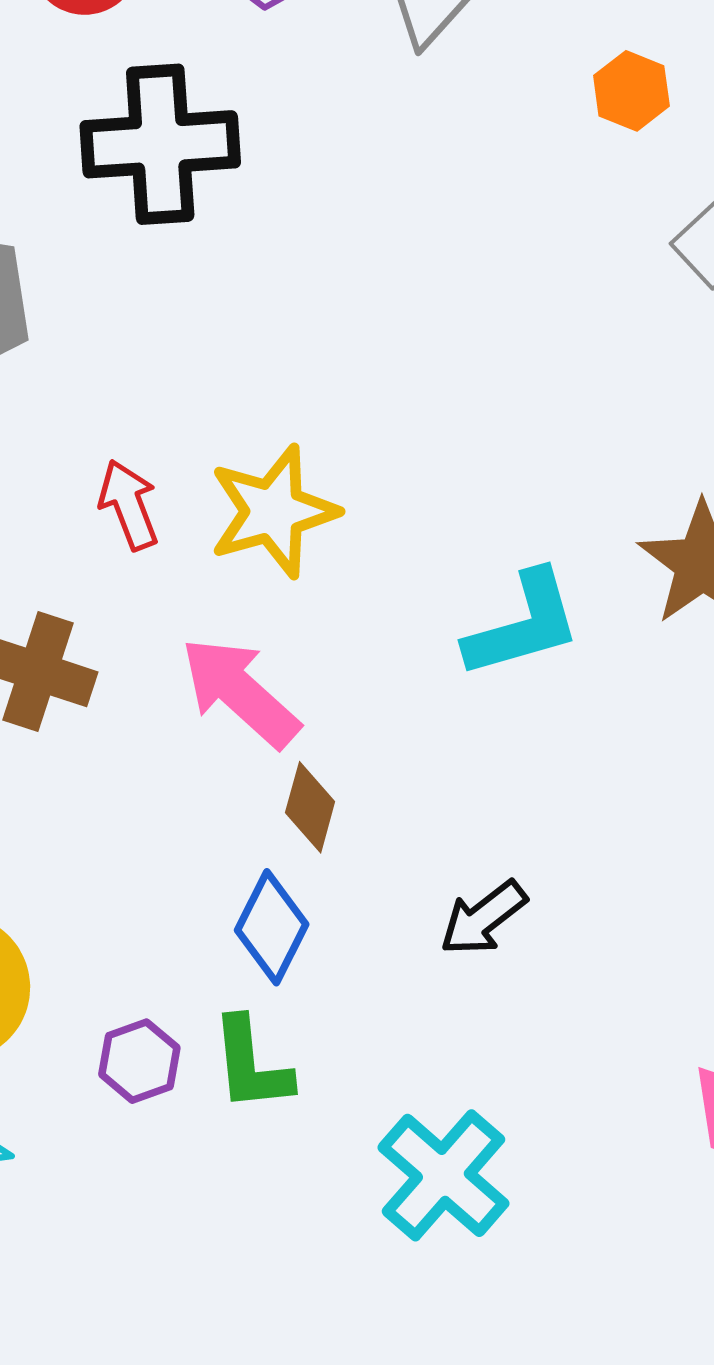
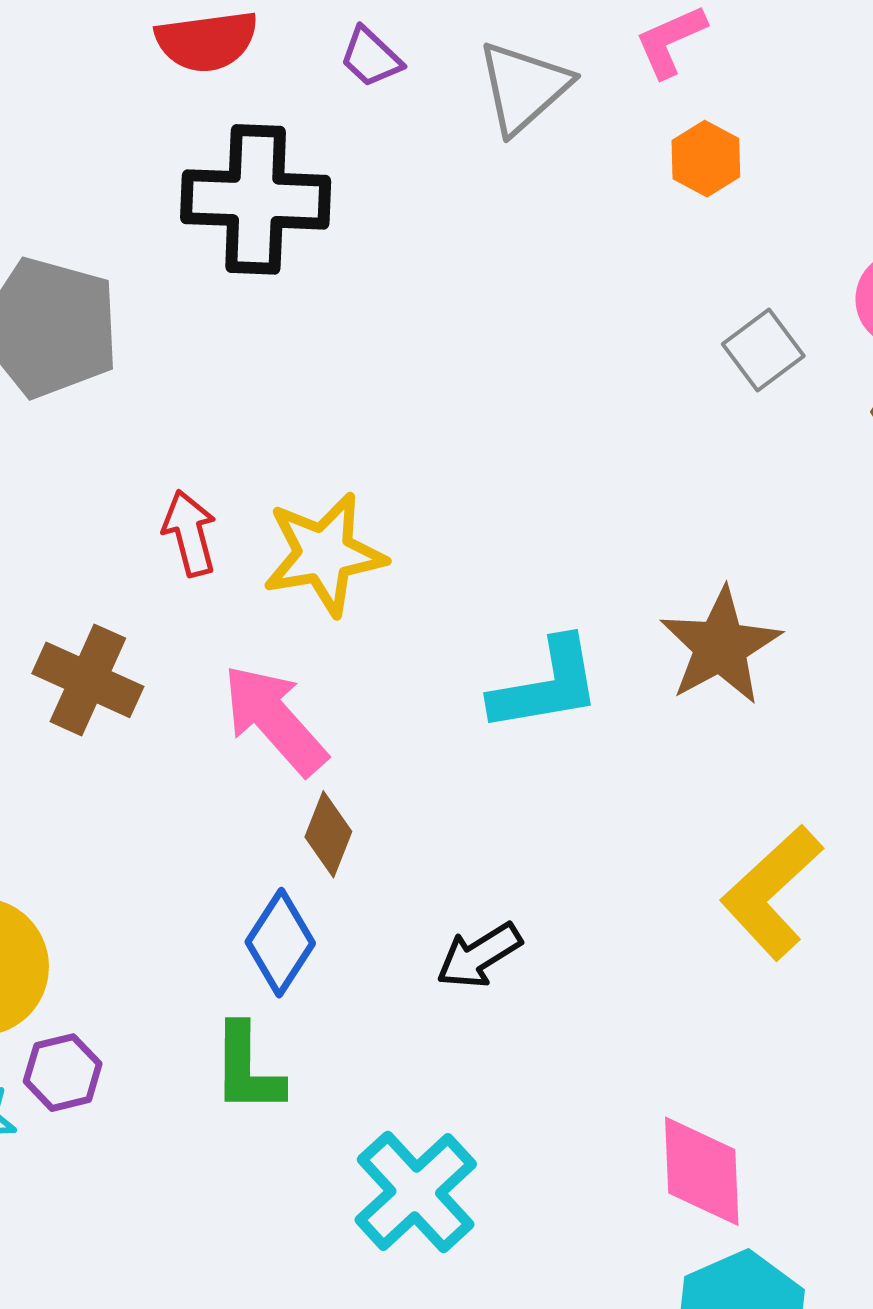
orange hexagon: (631, 91) -> (706, 159), moved
purple hexagon: (139, 1061) -> (63, 1073), moved

